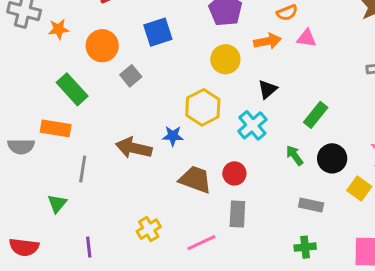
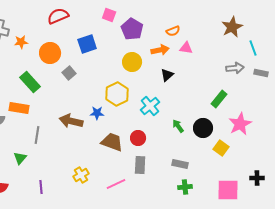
black triangle: (267, 89) -> (167, 75), moved
green rectangle: (316, 115) -> (219, 99), moved
gray rectangle: (311, 205) -> (180, 164), moved

